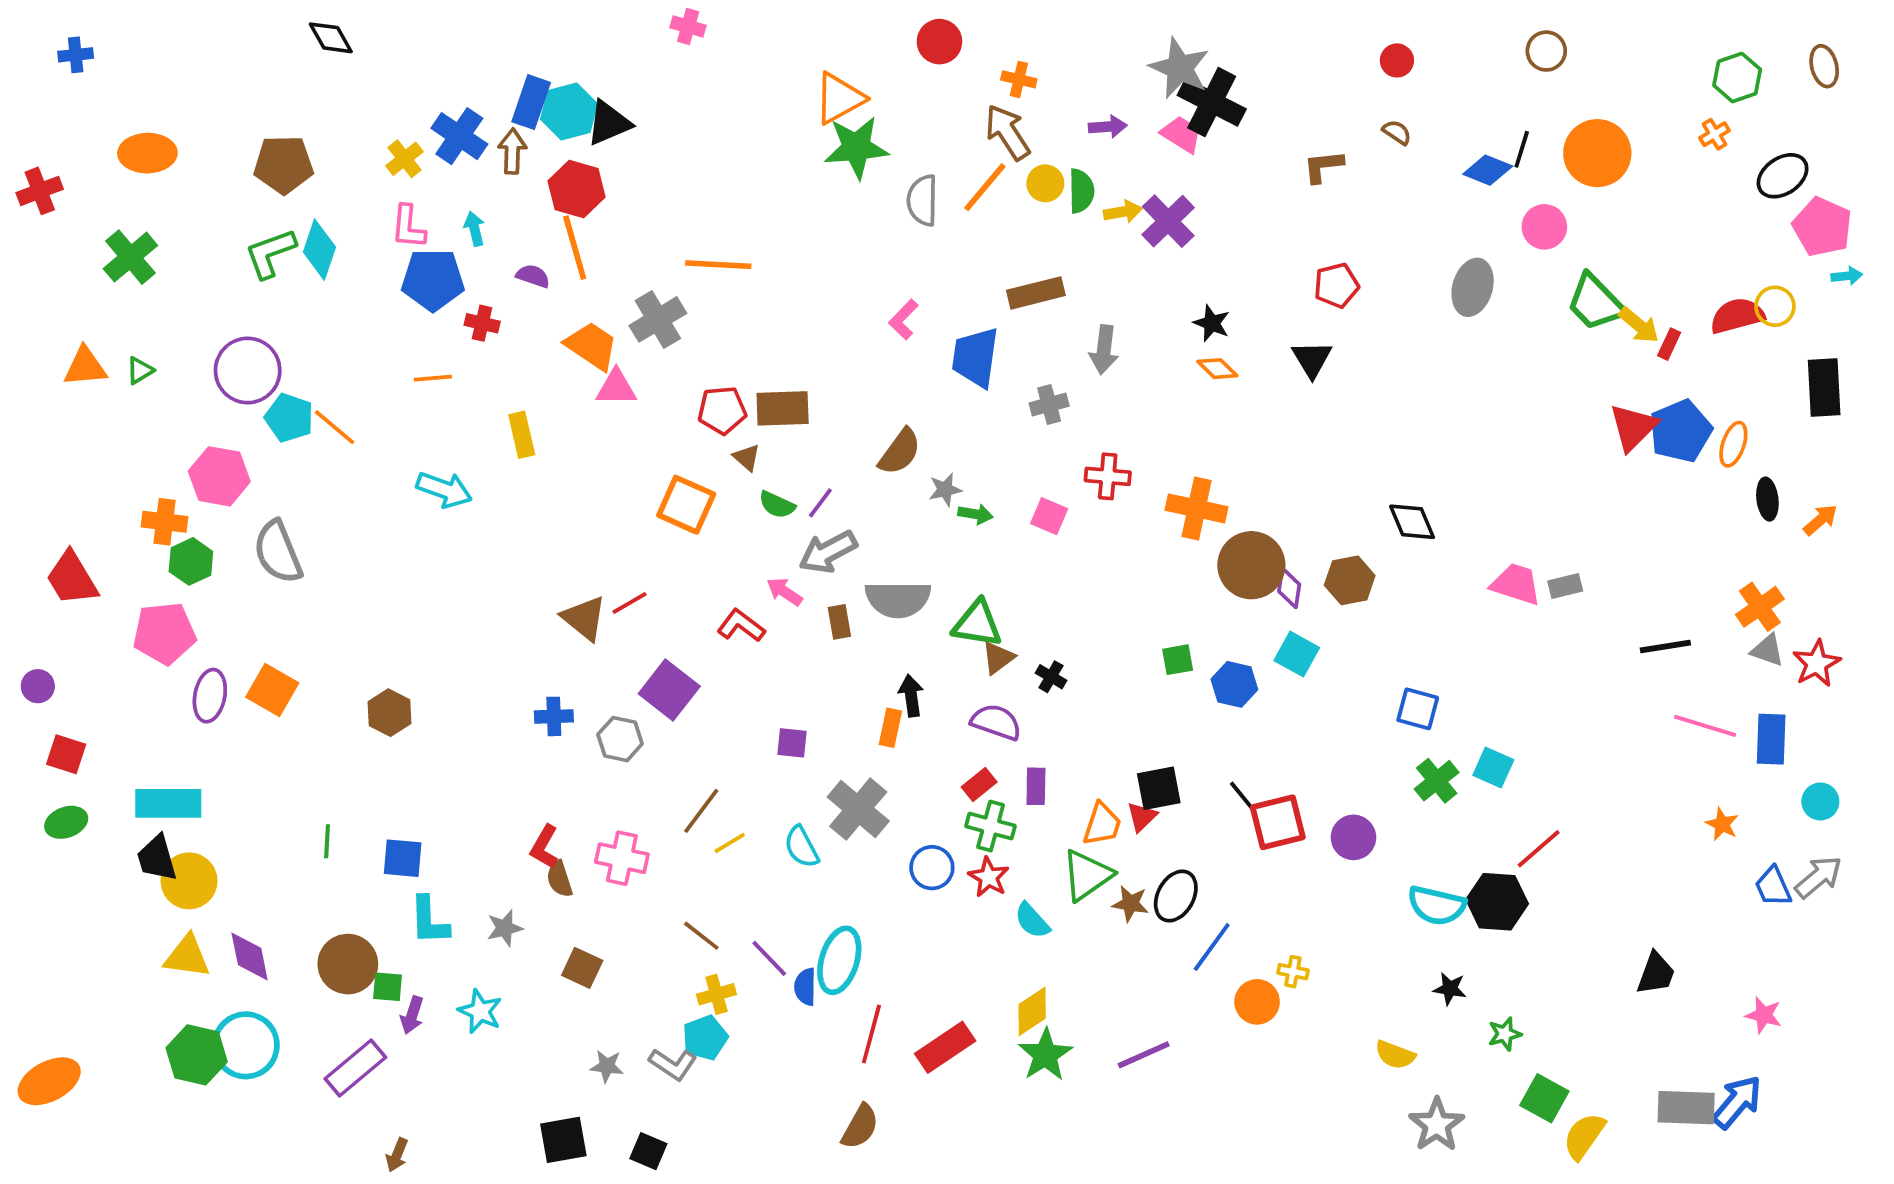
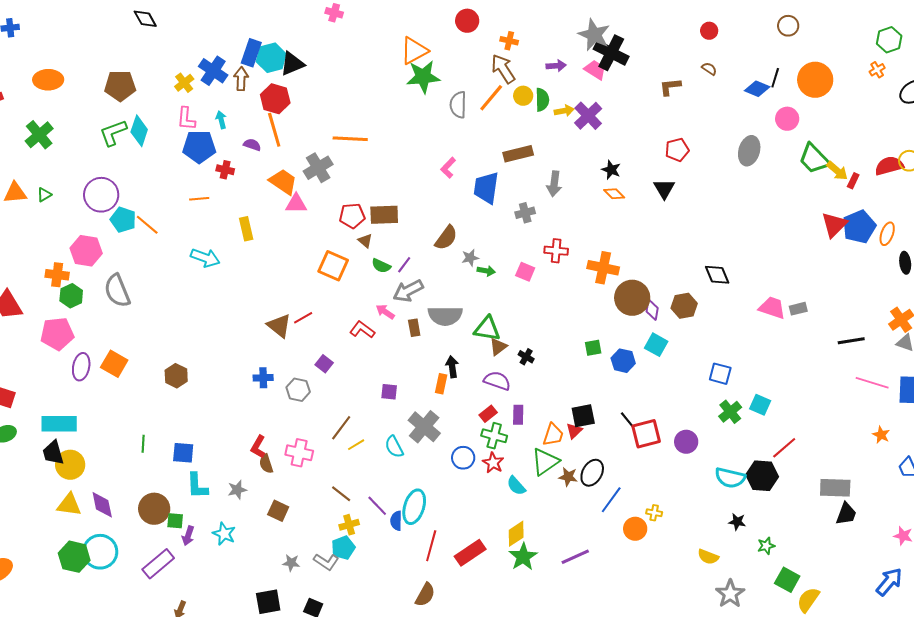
purple square: (669, 690) -> (324, 364), size x0.6
gray rectangle: (1686, 1108) -> (835, 488), moved

